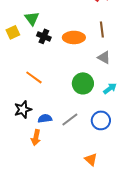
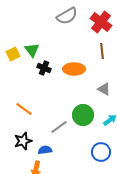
brown line: (102, 29) -> (102, 51), moved
yellow square: (13, 32) -> (13, 54), moved
orange line: (34, 77) -> (24, 109), moved
gray line: (70, 119) -> (59, 127), moved

